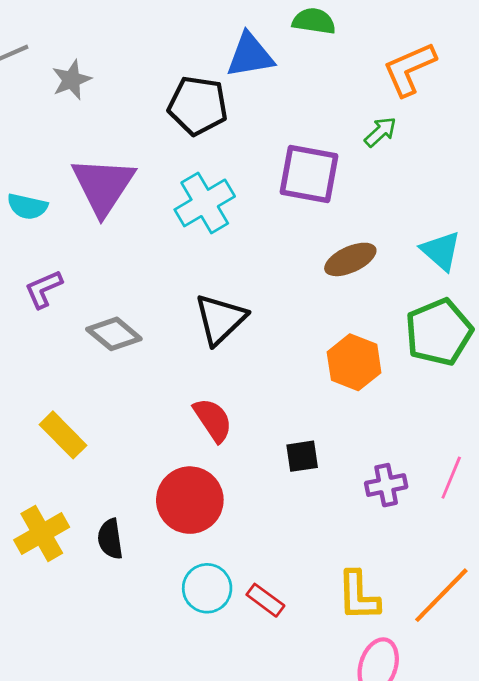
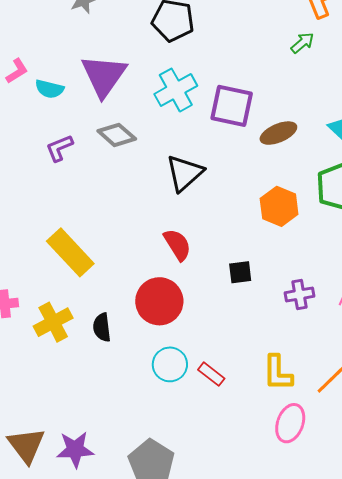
purple square: (309, 174) -> (232, 106), moved
gray diamond: (114, 334) -> (117, 135), moved
yellow rectangle: (63, 435) -> (70, 252), size x1.4

